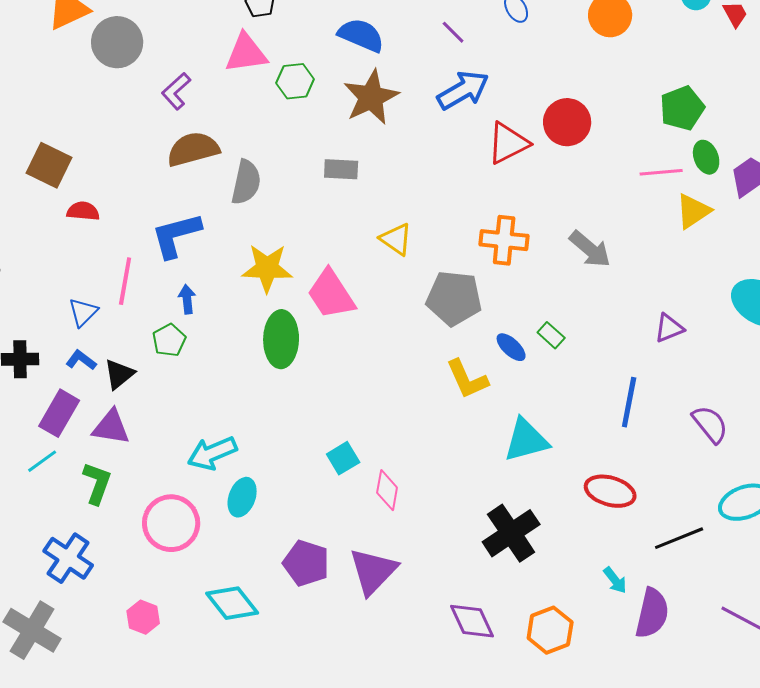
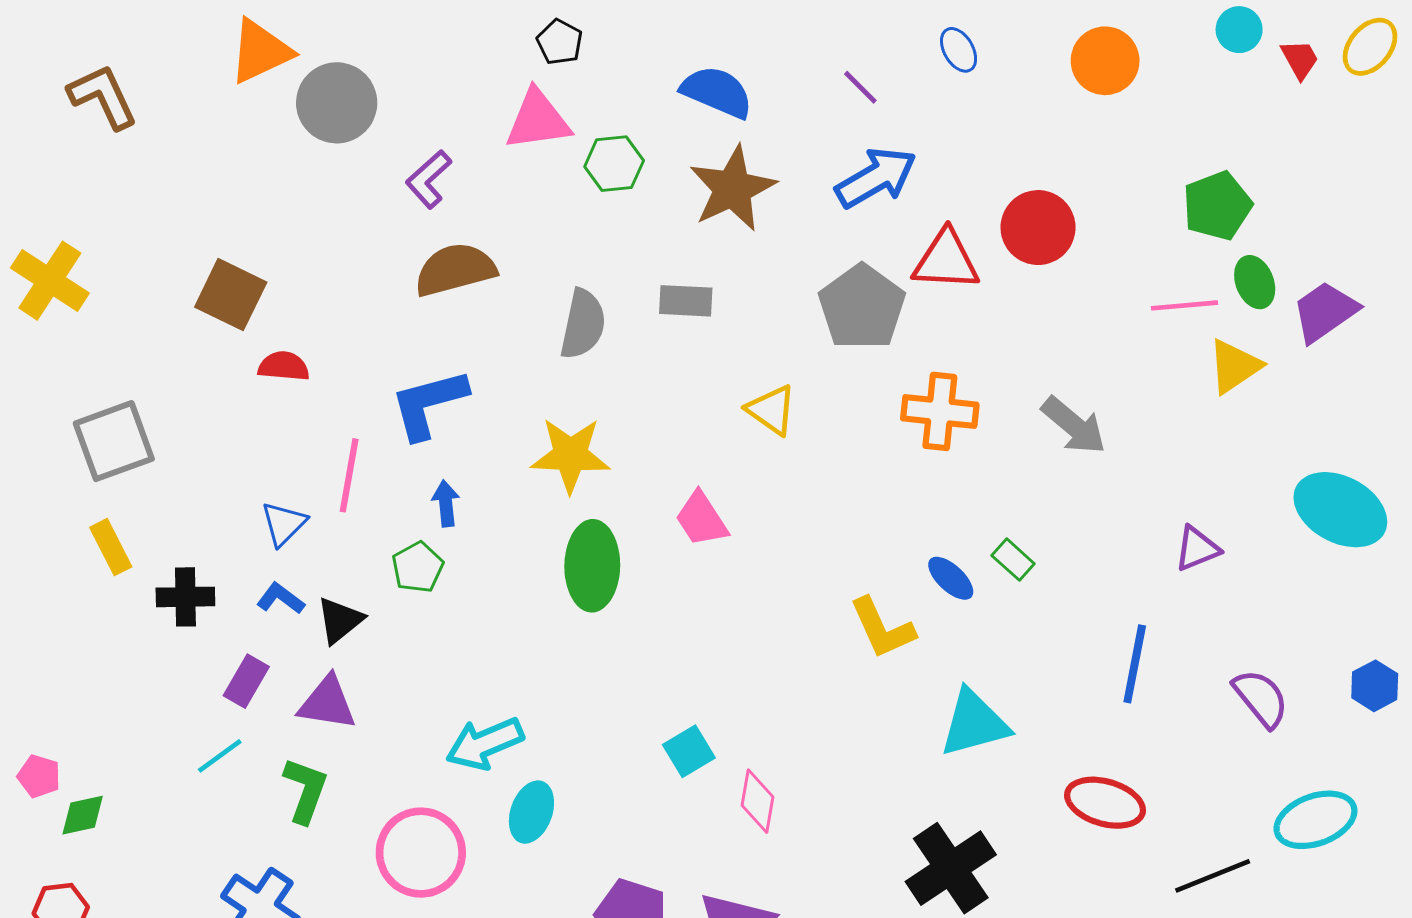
red triangle: (508, 143) -> (946, 260), turned 30
gray semicircle: (246, 182) -> (583, 324), moved
pink trapezoid: (331, 294) -> (701, 519), moved, size x0.7
gray pentagon: (454, 298) -> (862, 307), moved, turned 30
purple rectangle: (59, 413) -> (246, 681), size x0.7

